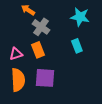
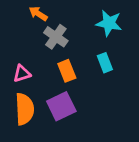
orange rectangle: (38, 50) -> (67, 71), moved
purple square: (45, 78) -> (61, 106), turned -30

